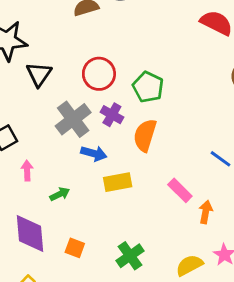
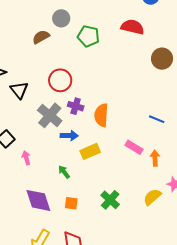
green pentagon: (148, 87) -> (88, 36), moved
green arrow: (60, 194) -> (64, 172), moved, turned -88

